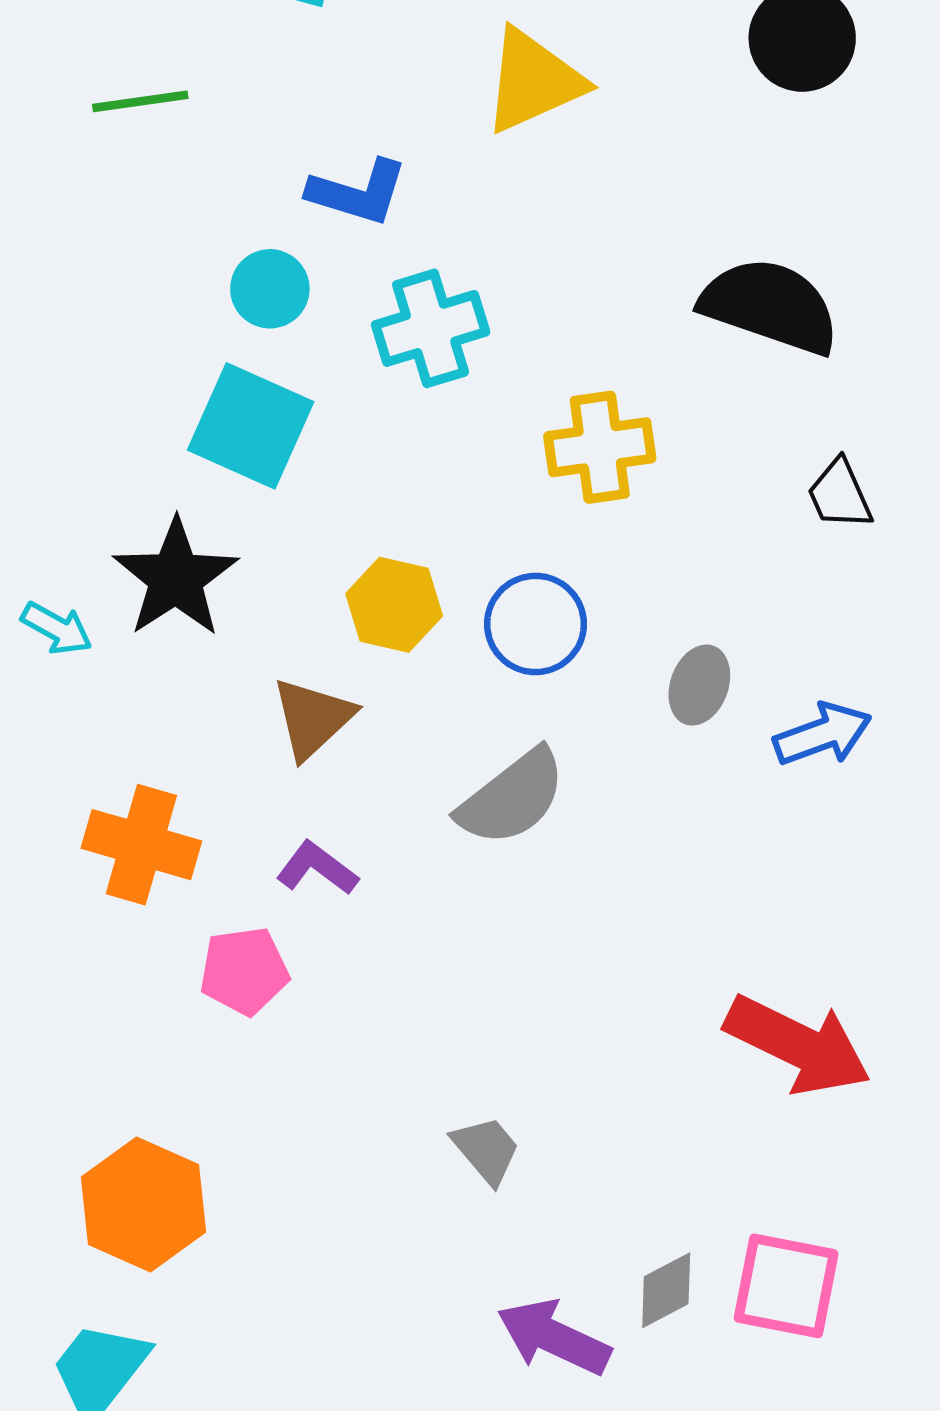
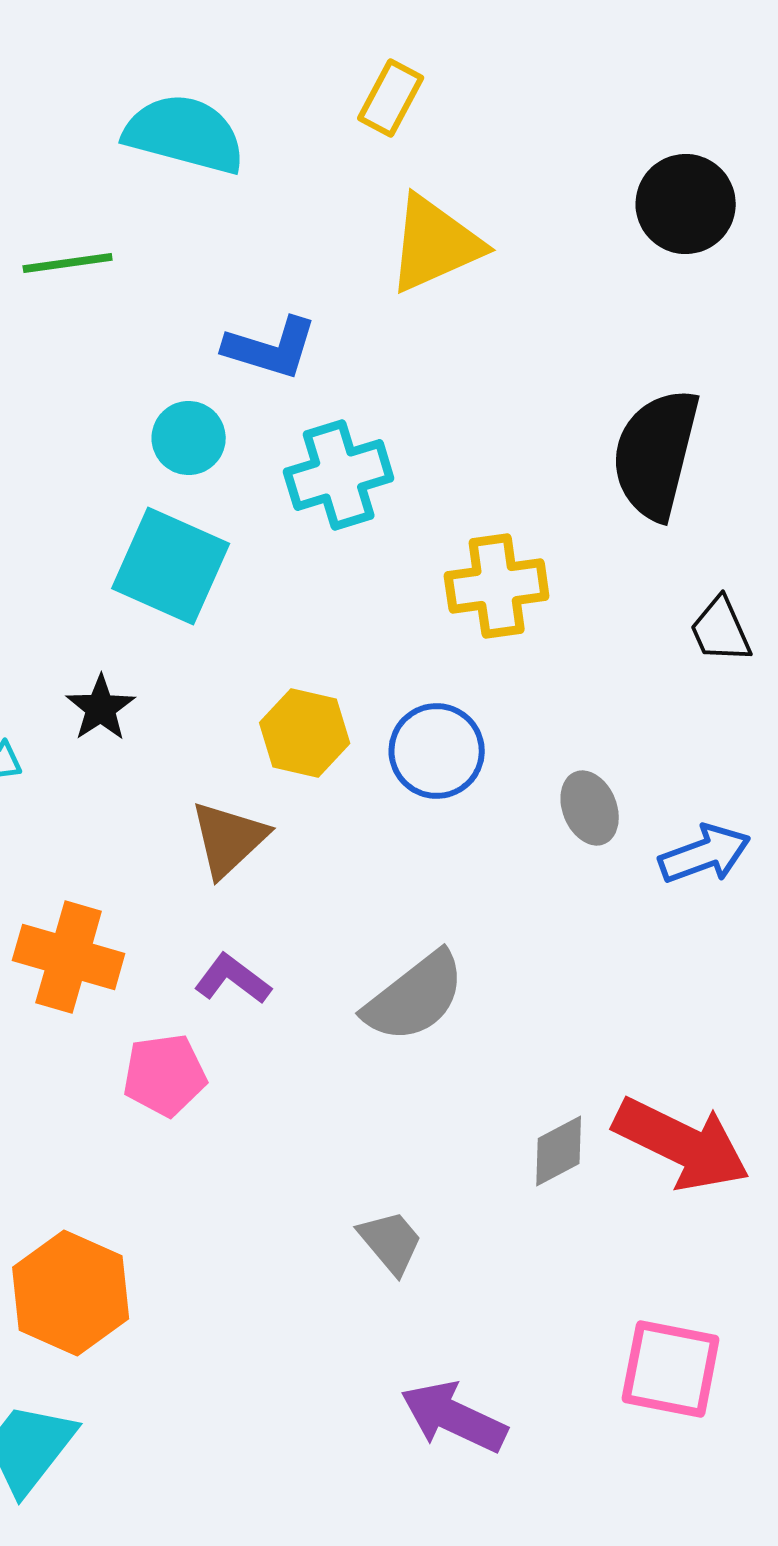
black semicircle: (770, 306) -> (656, 454), turned -95
black star: (176, 578) -> (101, 708), size x0.6
gray ellipse: (699, 685) -> (590, 808), turned -42
gray semicircle: (512, 797) -> (415, 997), moved
gray diamond: (666, 1290) -> (559, 1151), moved

